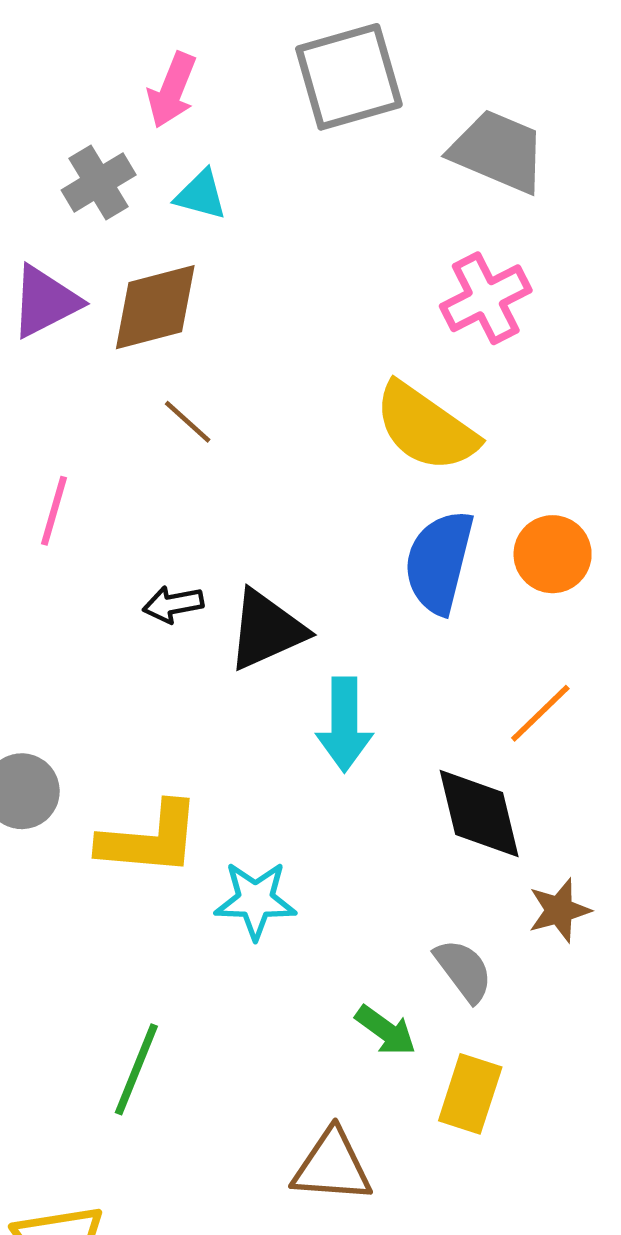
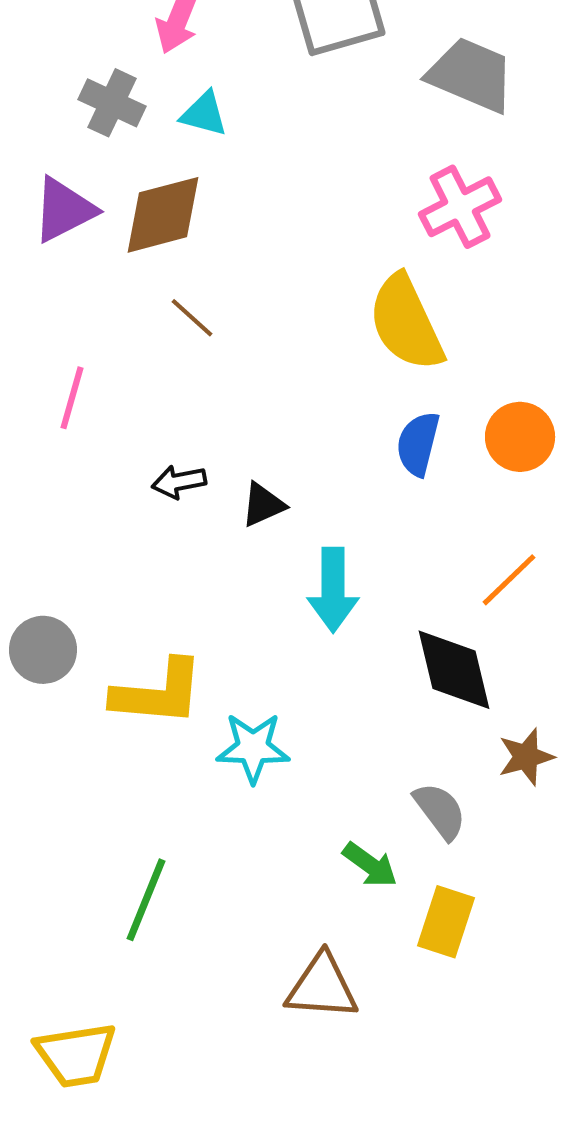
gray cross: (99, 182) -> (112, 103), turned -34
yellow semicircle: (426, 427) -> (406, 323), turned 30
blue semicircle: (439, 562) -> (418, 444), size x0.7
black triangle: (267, 630) -> (263, 505), size x0.6

